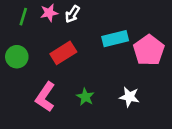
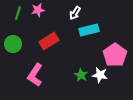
white arrow: (72, 14) -> (75, 13), moved
pink pentagon: (149, 50) -> (115, 55), moved
green star: (85, 97) -> (81, 75), moved

